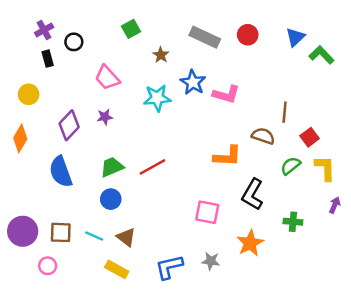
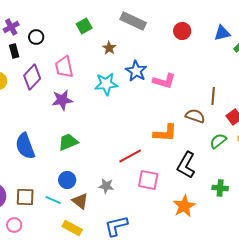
gray rectangle: (205, 37) -> (133, 21), moved
blue triangle: (295, 37) -> (222, 33), turned 30
pink trapezoid: (107, 78) -> (64, 67), turned 30
purple star: (105, 117) -> (62, 100), size x1.5
purple diamond: (69, 125) -> (32, 77), moved
red line: (152, 167) -> (130, 156), moved
blue circle: (111, 199) -> (67, 180), moved
gray star: (211, 261) -> (106, 186), moved

